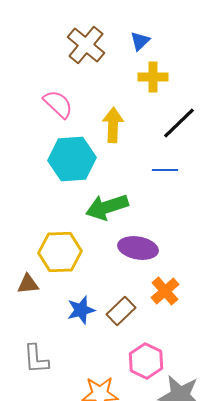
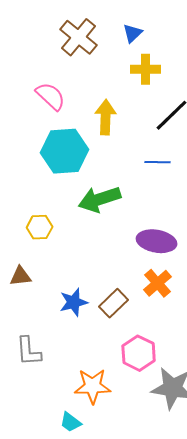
purple ellipse: (138, 248) -> (157, 241), moved
yellow hexagon: (60, 252) -> (40, 227), moved, size x0.6

